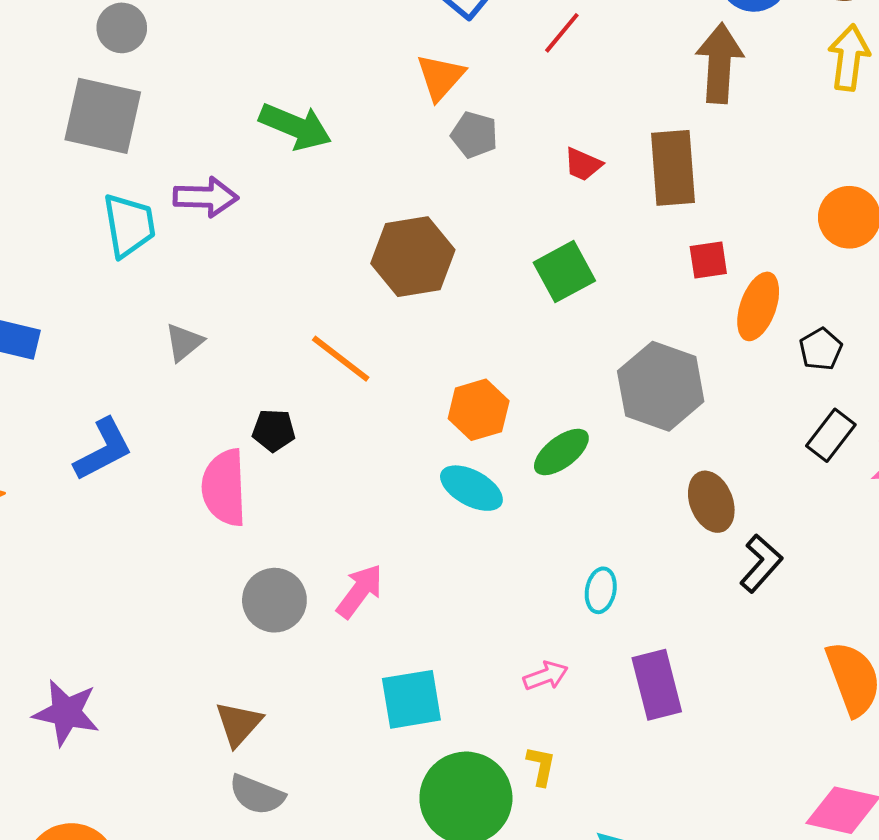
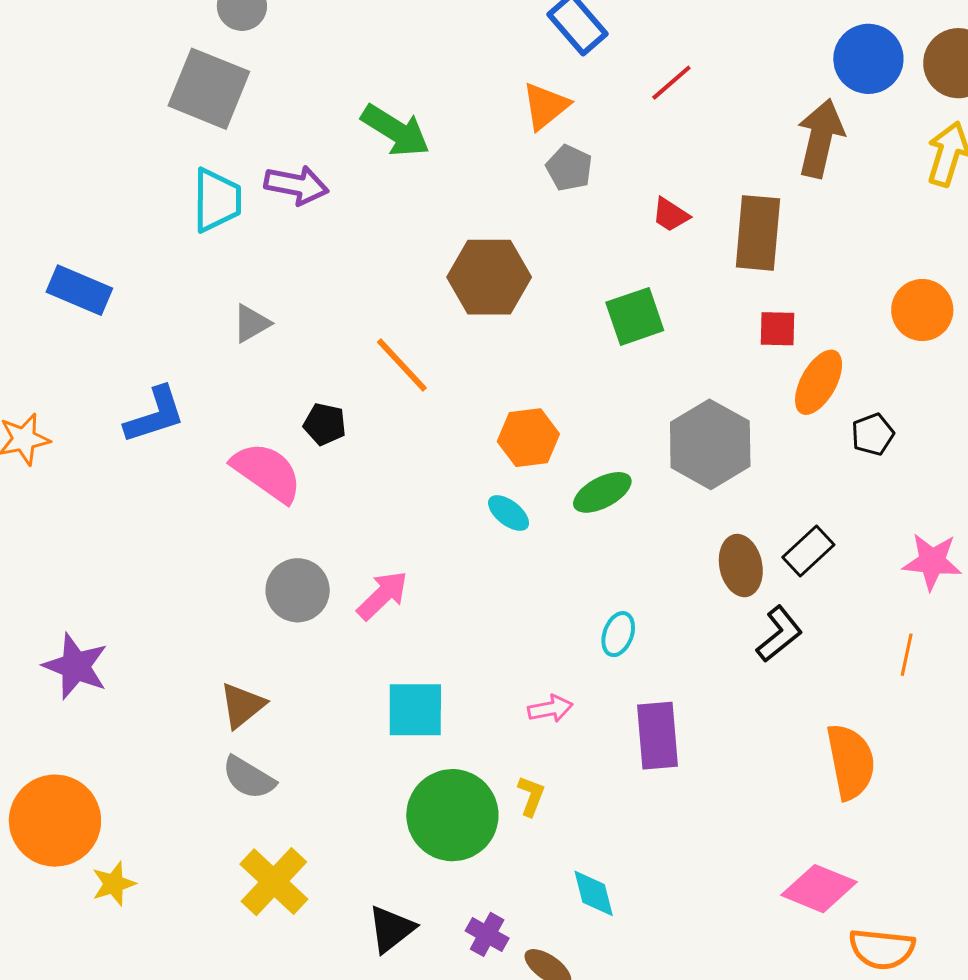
black rectangle: (831, 435) -> (808, 551), moved
pink semicircle: (224, 488) -> (267, 472), turned 118
cyan ellipse: (471, 488) -> (509, 513), size x0.7

